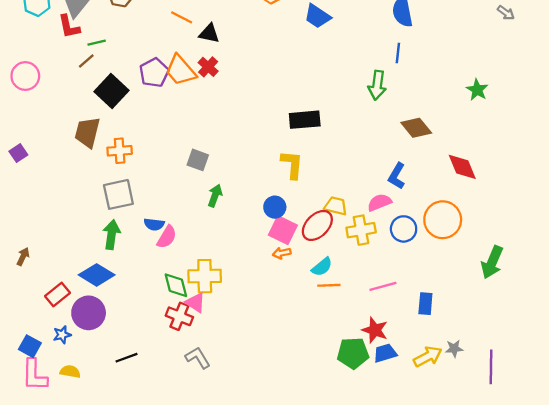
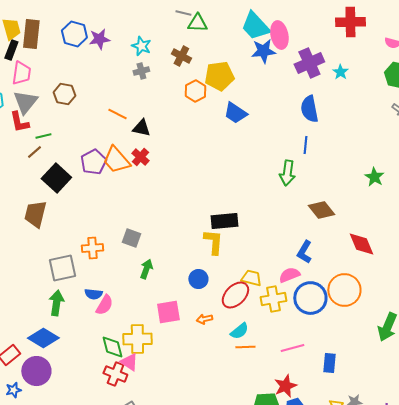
black rectangle: (305, 120) -> (224, 221), moved
orange cross: (120, 151) -> (92, 248), moved
blue circle: (404, 229) -> (310, 298), size x1.4
pink square: (283, 230) -> (168, 312), moved, turned -35
red star: (375, 330) -> (285, 386), turned 30

